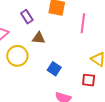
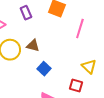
brown triangle: (39, 38) -> (33, 46), moved

